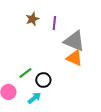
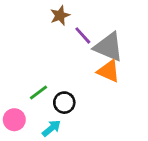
brown star: (32, 19) -> (60, 15), moved
purple line: (54, 23) -> (83, 35), moved, turned -48

